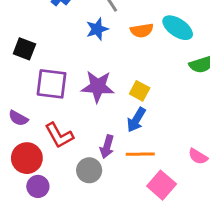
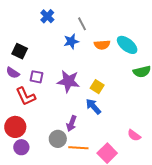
purple square: (52, 84) -> (37, 77), size x0.6
purple semicircle: (18, 118) -> (13, 73), moved
blue arrow: (136, 120) -> (93, 106), turned 102
red L-shape: (59, 135) -> (26, 96), moved
orange line: (140, 154) -> (78, 148), moved

